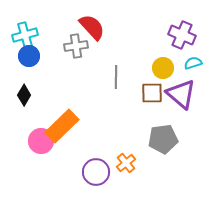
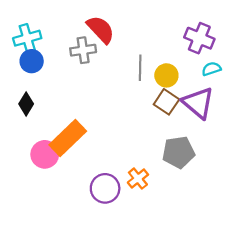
yellow circle: (163, 68) -> (166, 75), moved
gray line: (116, 77) -> (140, 68), moved
brown square: (152, 93) -> (166, 102), turned 35

